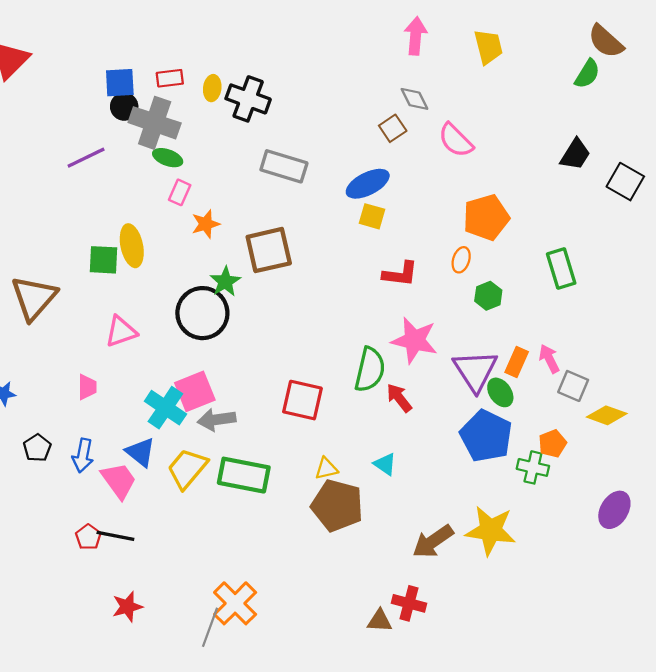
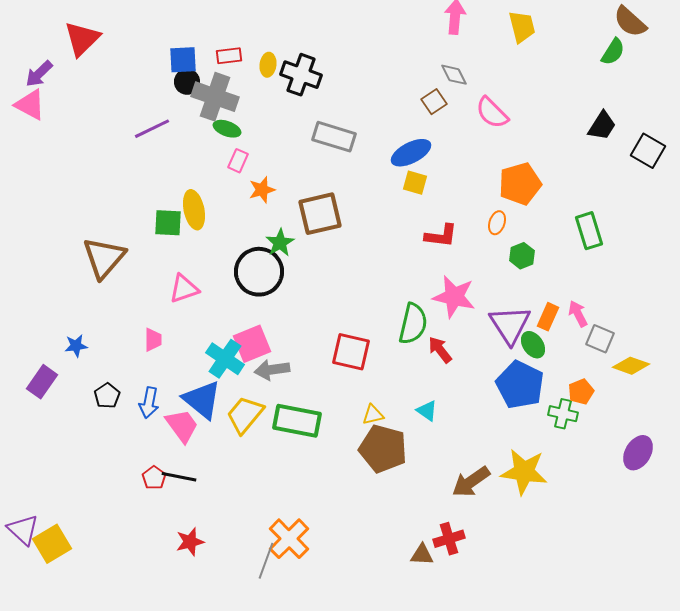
blue triangle: (140, 452) -> (202, 400), size x1.4
red cross: (409, 603) -> (449, 539), turned -32

